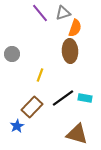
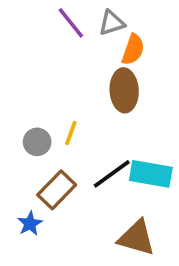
gray circle: (12, 54) -> (37, 142), moved
cyan rectangle: (85, 98) -> (151, 174), size x1.6

